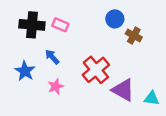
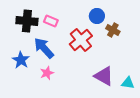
blue arrow: (52, 57) -> (44, 48), size x1.6
red cross: (96, 70) -> (81, 40), moved

